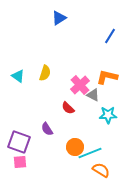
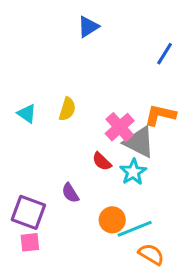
gray triangle: (93, 95) -> (139, 142), size x1.6
cyan star: (108, 115) -> (133, 172), moved, turned -30

